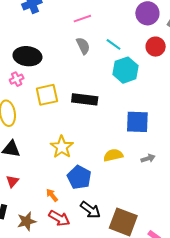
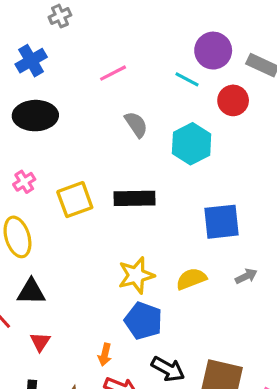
cyan line: (113, 44) -> (187, 79), moved
gray semicircle: (83, 46) -> (136, 124), moved
black ellipse: (27, 56) -> (35, 116), moved
yellow star: (62, 147) -> (136, 275), moved, turned 30
orange arrow: (52, 195) -> (105, 355), turned -120

